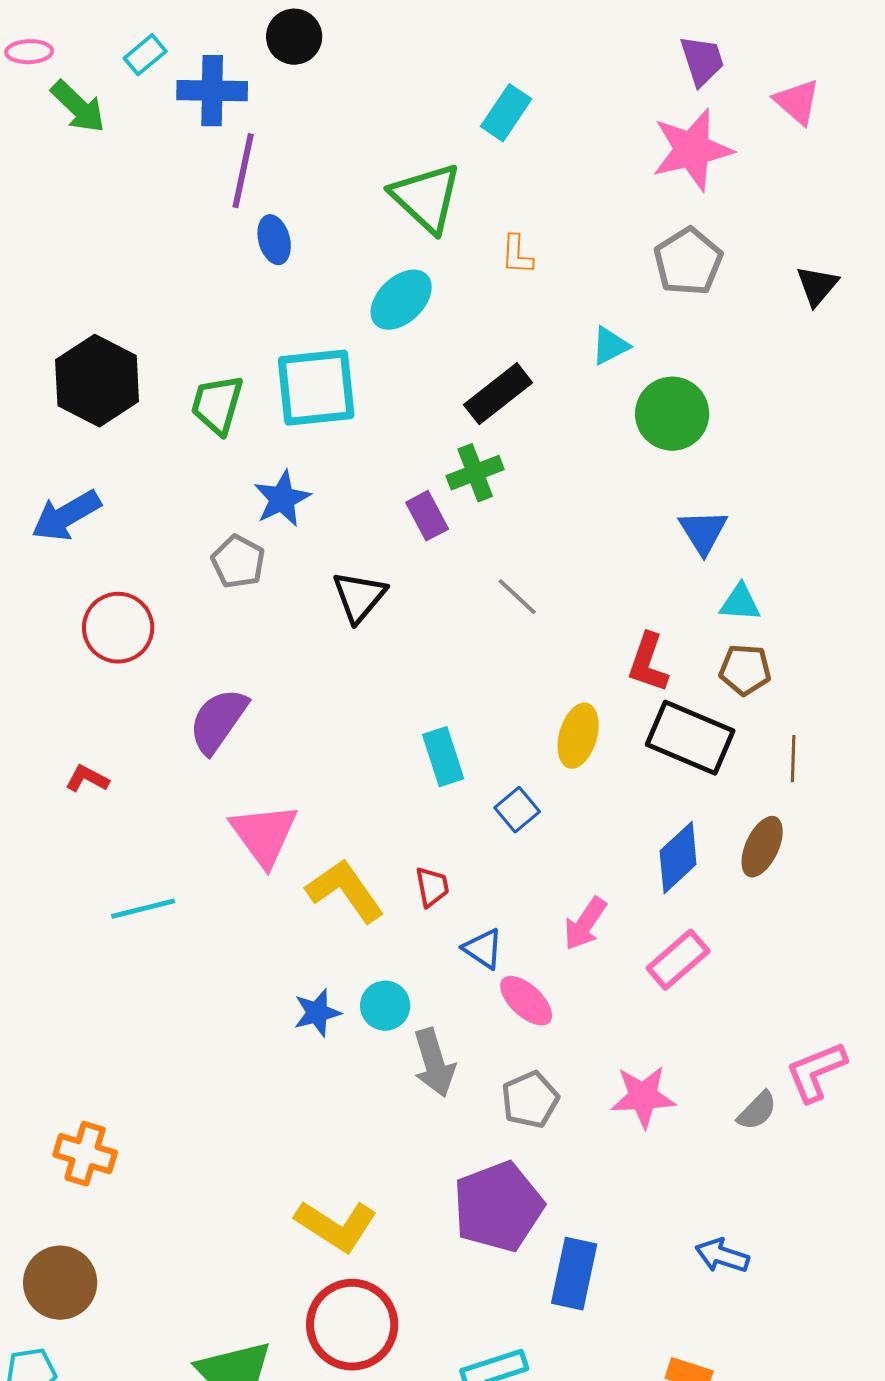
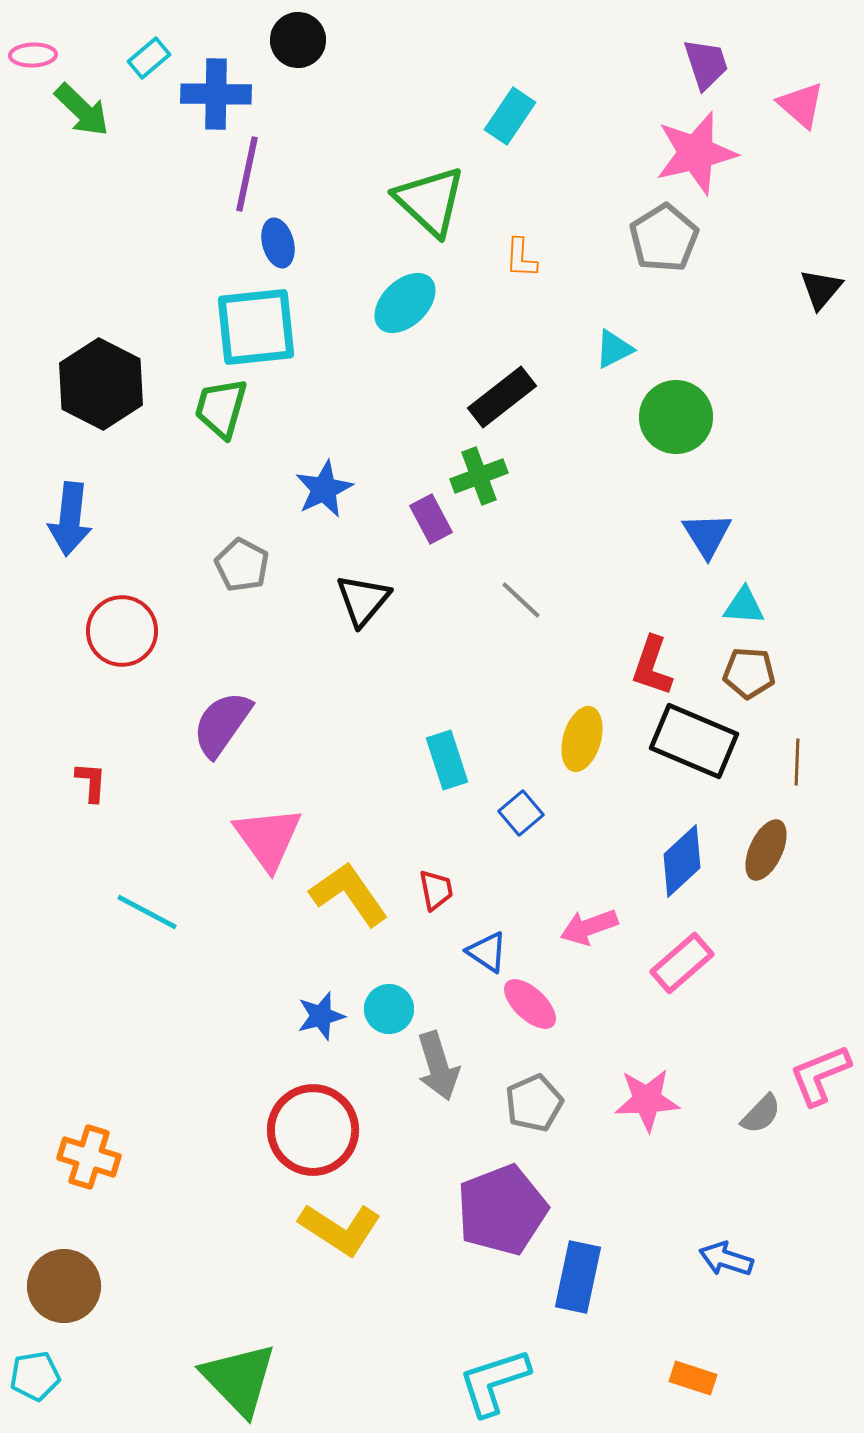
gray pentagon: (688, 262) -> (664, 238), moved
cyan square: (316, 388) -> (256, 327), moved
blue star: (282, 499) -> (324, 489), moved
blue arrow: (66, 516) -> (70, 519), turned -54
red L-shape: (87, 779) -> (91, 782), turned 66
cyan line: (143, 909) -> (147, 912), turned 42
pink arrow: (585, 924) -> (589, 927), turned 36
red circle: (352, 1325) -> (313, 1130), moved

